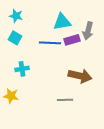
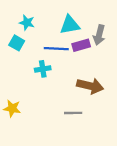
cyan star: (16, 16) -> (27, 23), moved
cyan cross: (22, 69) -> (43, 69), moved

